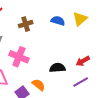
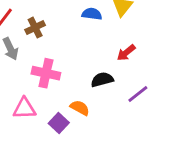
brown cross: (26, 24) -> (35, 28), moved
red arrow: (83, 61) -> (126, 53), moved

